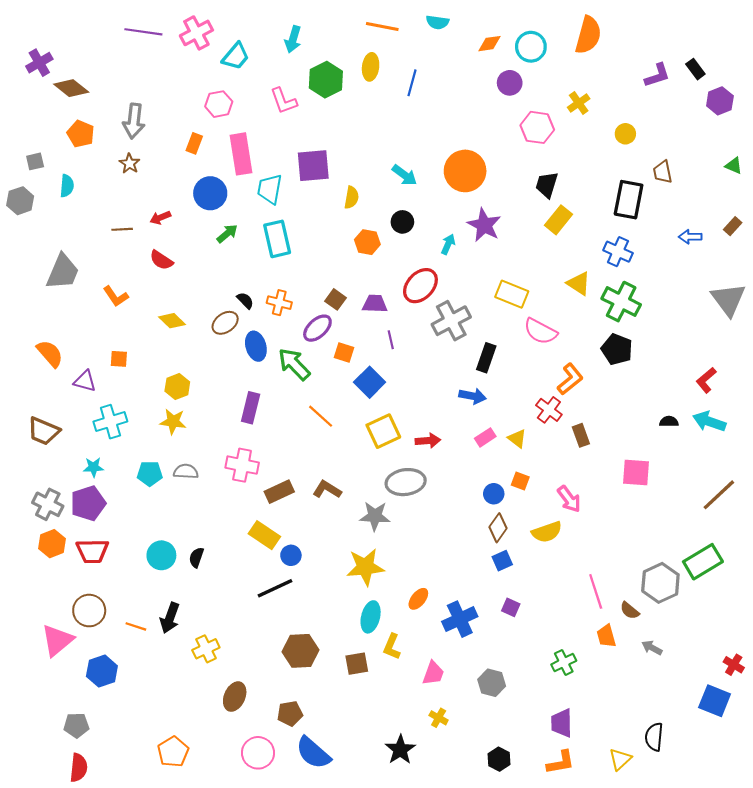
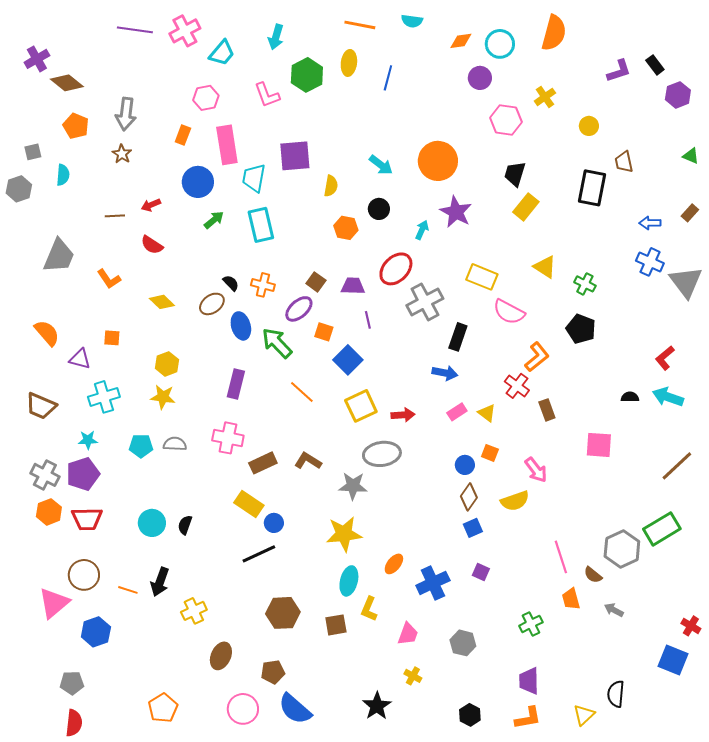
blue cross: (618, 252) -> (650, 262), moved
green cross: (621, 302) -> (585, 284), size x0.6

